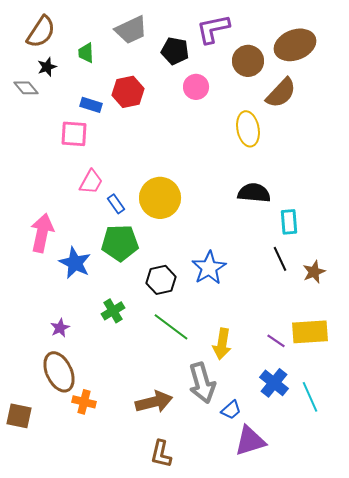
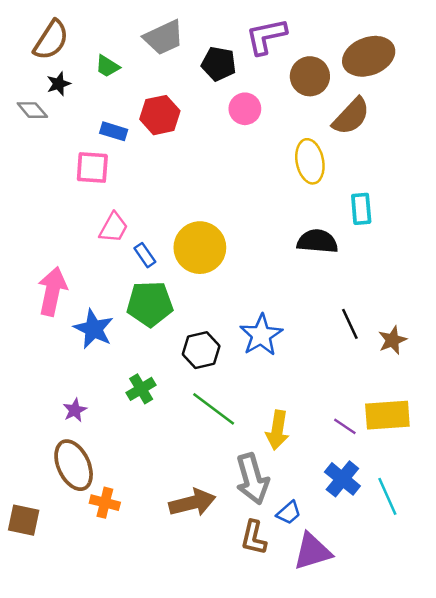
green trapezoid: (86, 53) -> (107, 66), turned -55
cyan rectangle: (289, 222) -> (361, 209), moved
brown L-shape: (161, 454) -> (254, 538), moved

